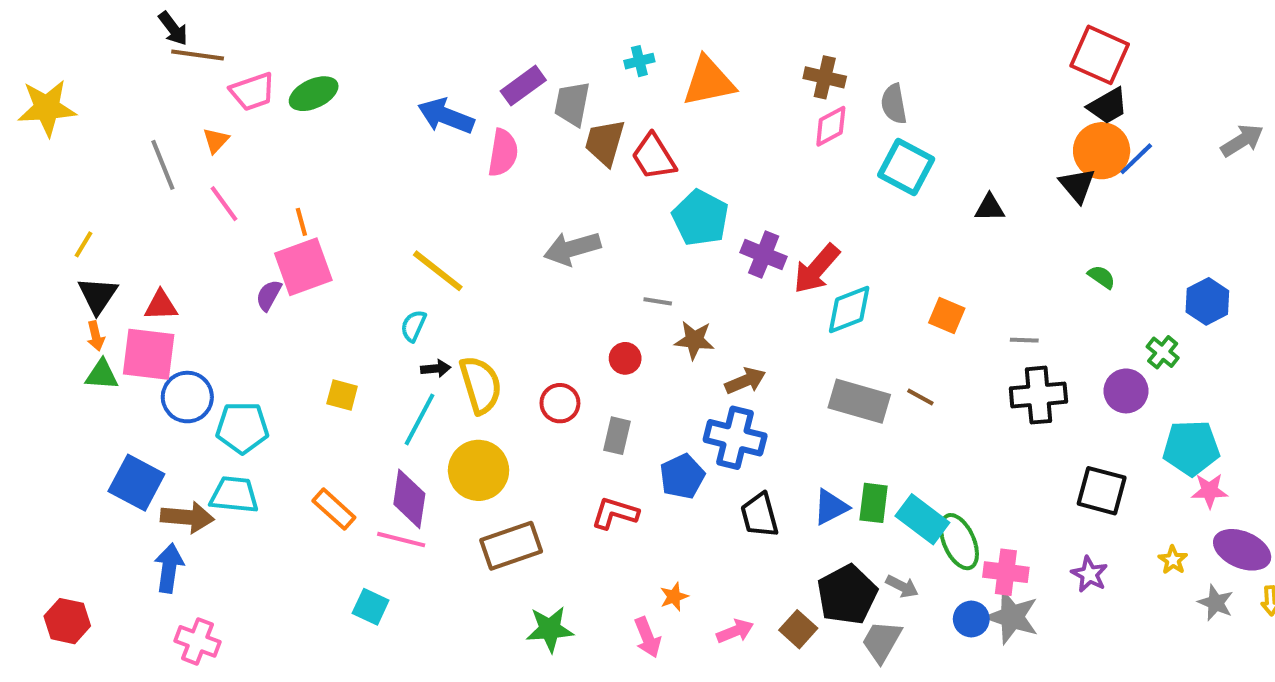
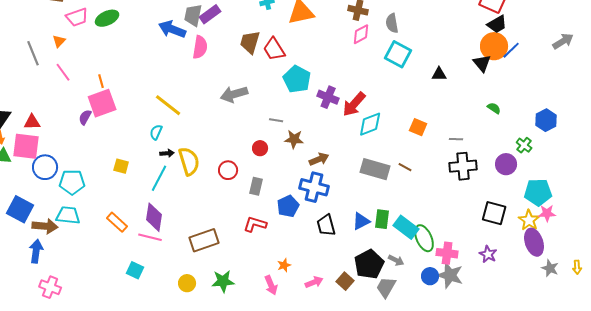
gray trapezoid: (572, 104) -> (193, 15), moved
yellow circle: (479, 470) -> (187, 283), moved, size x0.6
purple ellipse: (1242, 550) -> (534, 242), moved, turned 48
yellow star: (1173, 560) -> (529, 220), moved, size x1.5

